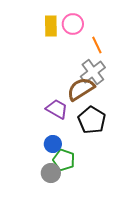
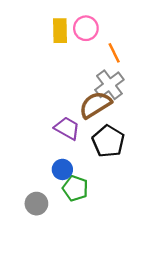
gray circle: (51, 173) -> (36, 204), moved

